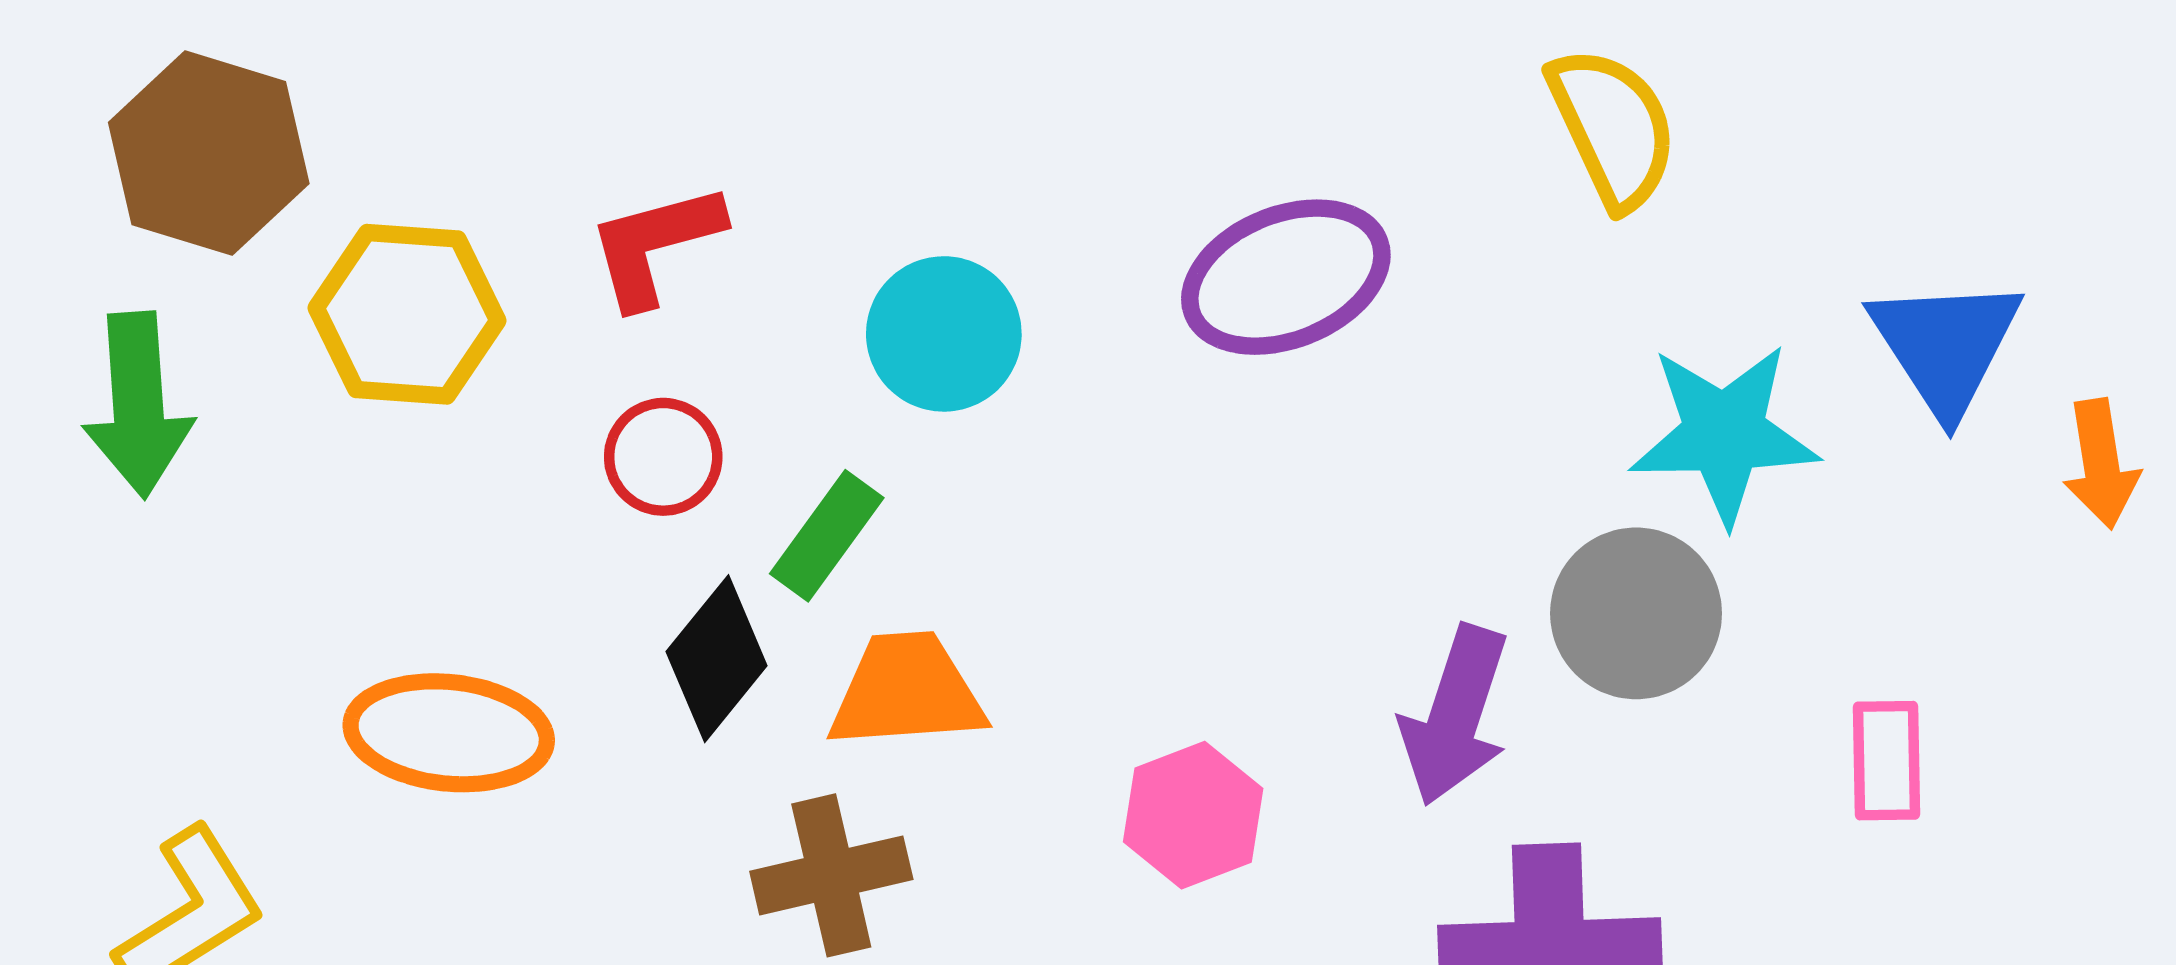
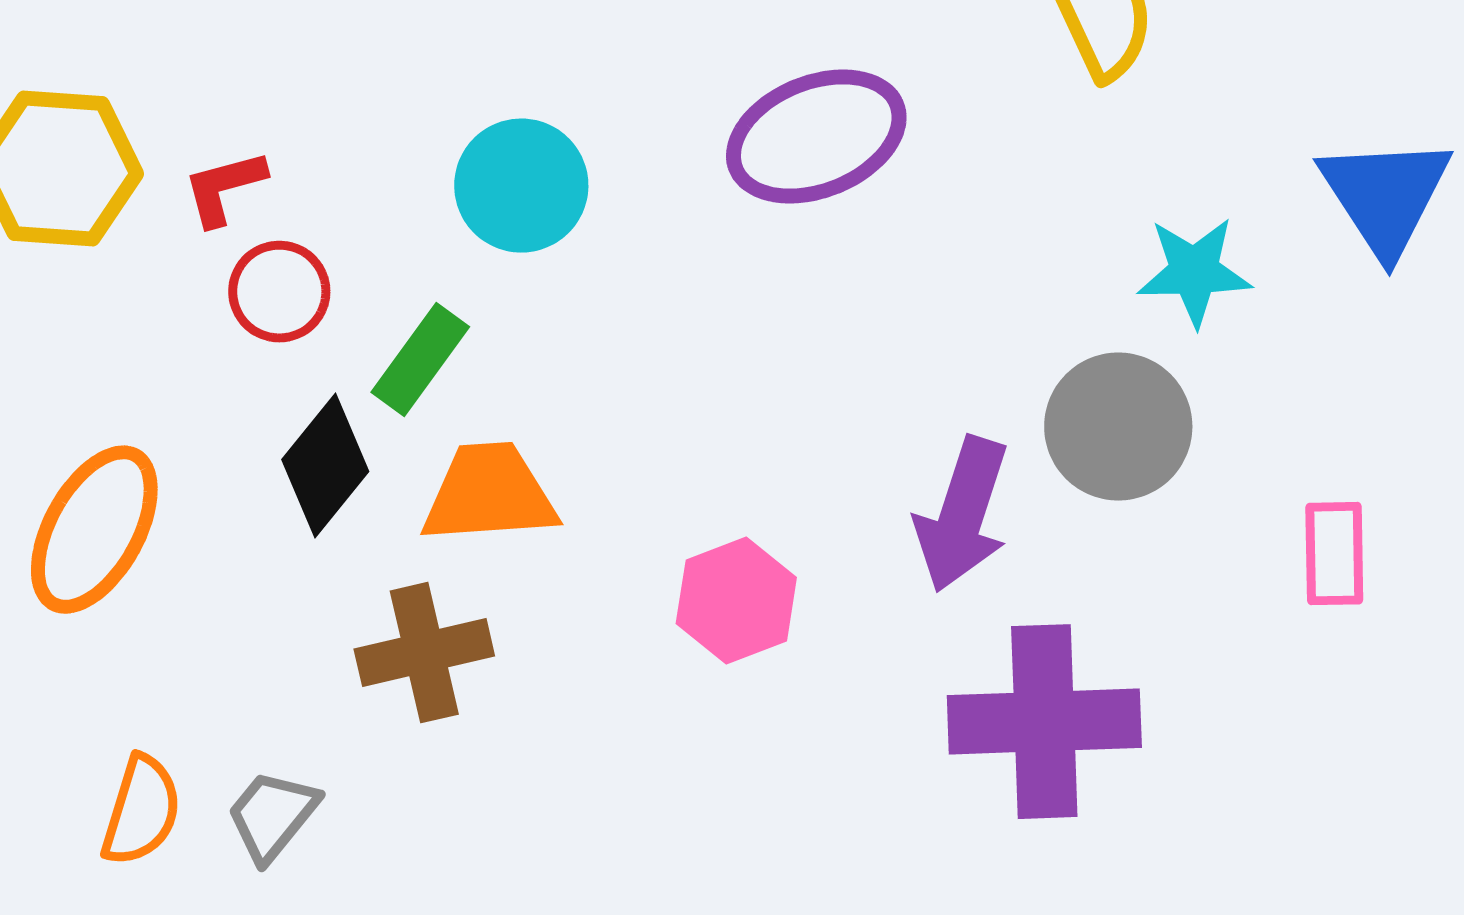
red L-shape: (655, 245) -> (224, 188), moved, size x0.7
cyan star: (1724, 434) -> (1194, 272), size x0.7
orange ellipse: (449, 733) -> (94, 530), turned -67

